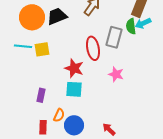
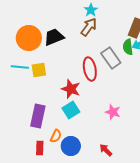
gray rectangle: (114, 37) -> (111, 58), turned -50
pink star: (116, 74) -> (113, 112), moved
cyan square: (74, 89) -> (71, 110), turned -36
purple rectangle: (41, 95) -> (38, 116), size x1.6

